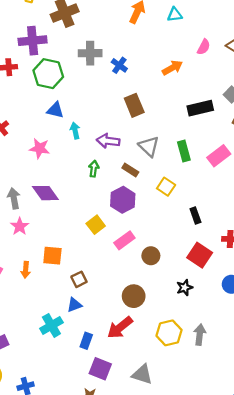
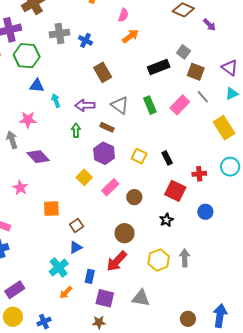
pink semicircle: (204, 47) -> (123, 15), moved
yellow square: (166, 187) -> (139, 156), moved
gray arrow: (14, 198) -> (12, 140), moved
orange arrow: (26, 270) -> (66, 292), moved, turned 48

